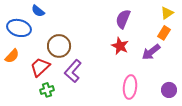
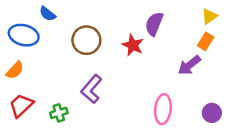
brown circle: (59, 46) -> (86, 40), moved
red star: (120, 46) -> (133, 45), moved
red trapezoid: (40, 67) -> (21, 105), moved

